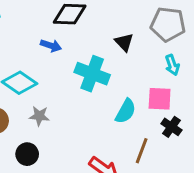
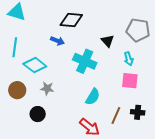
cyan arrow: (172, 65) -> (129, 59), moved
cyan semicircle: (126, 111) -> (93, 97), moved
black cross: (171, 127) -> (138, 112), moved, turned -32

